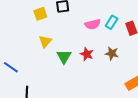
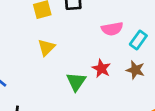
cyan rectangle: (112, 22) -> (138, 40), moved
green triangle: (64, 57) -> (76, 82), moved

